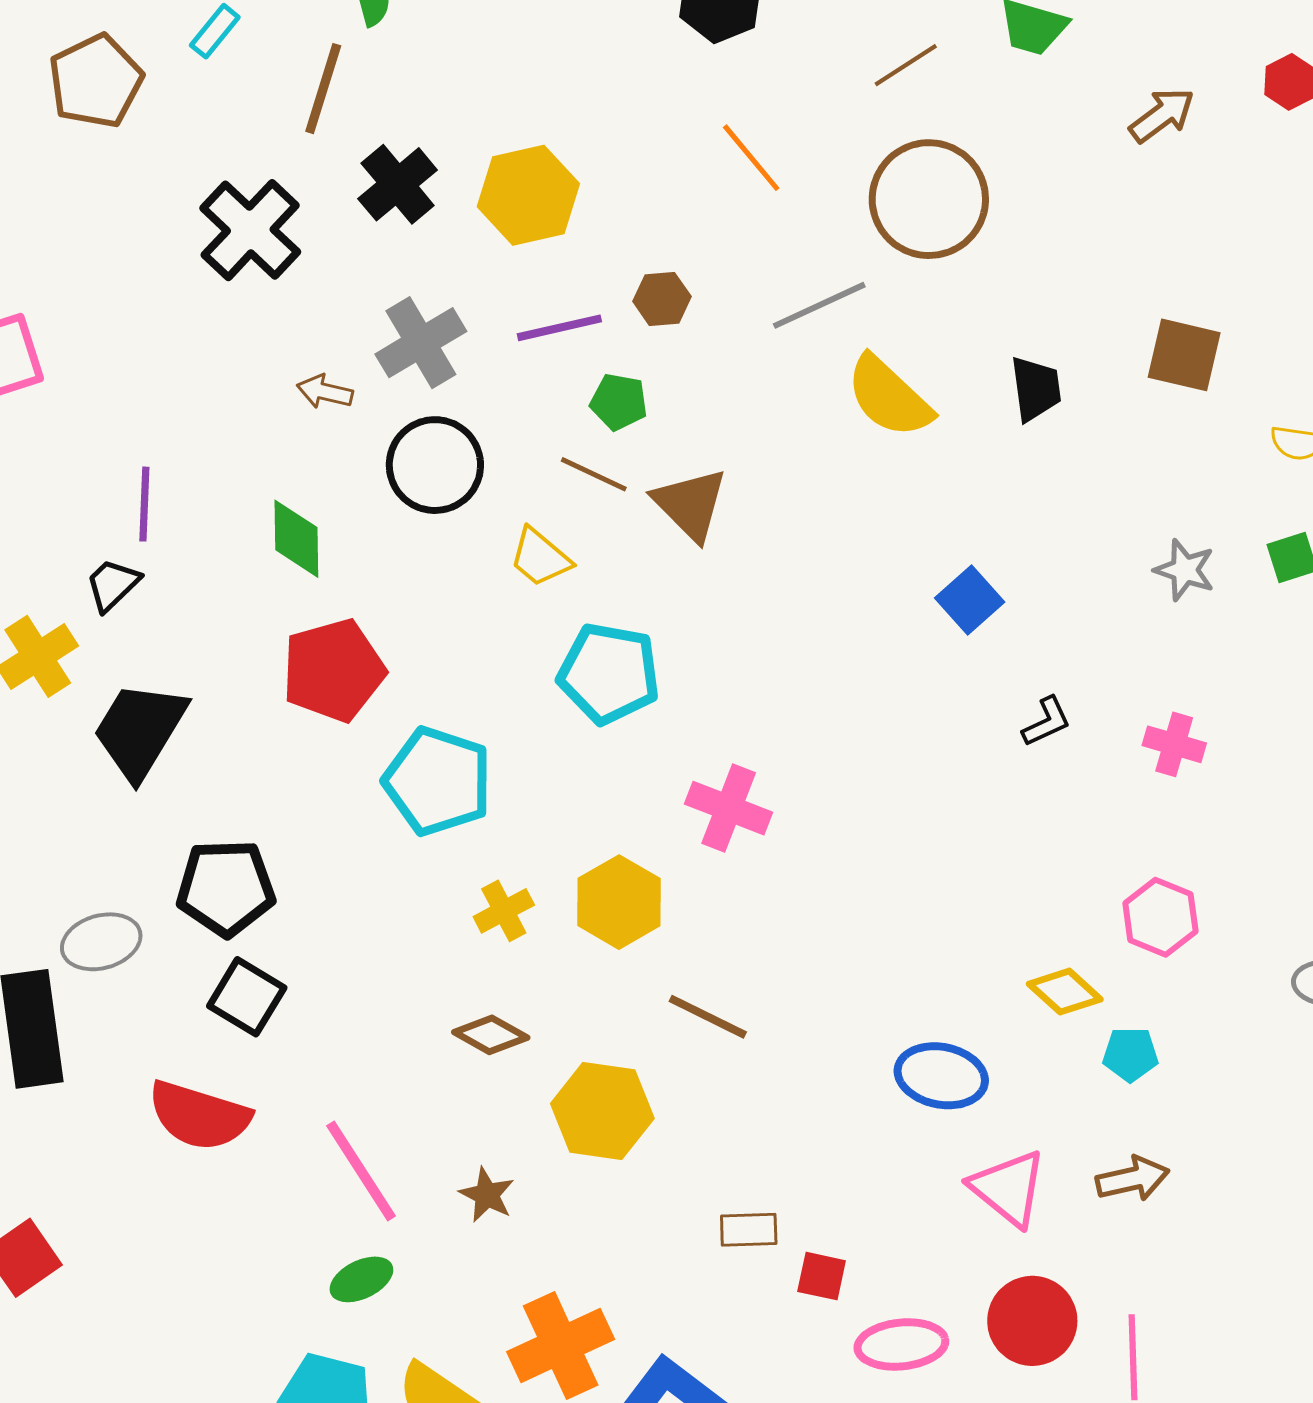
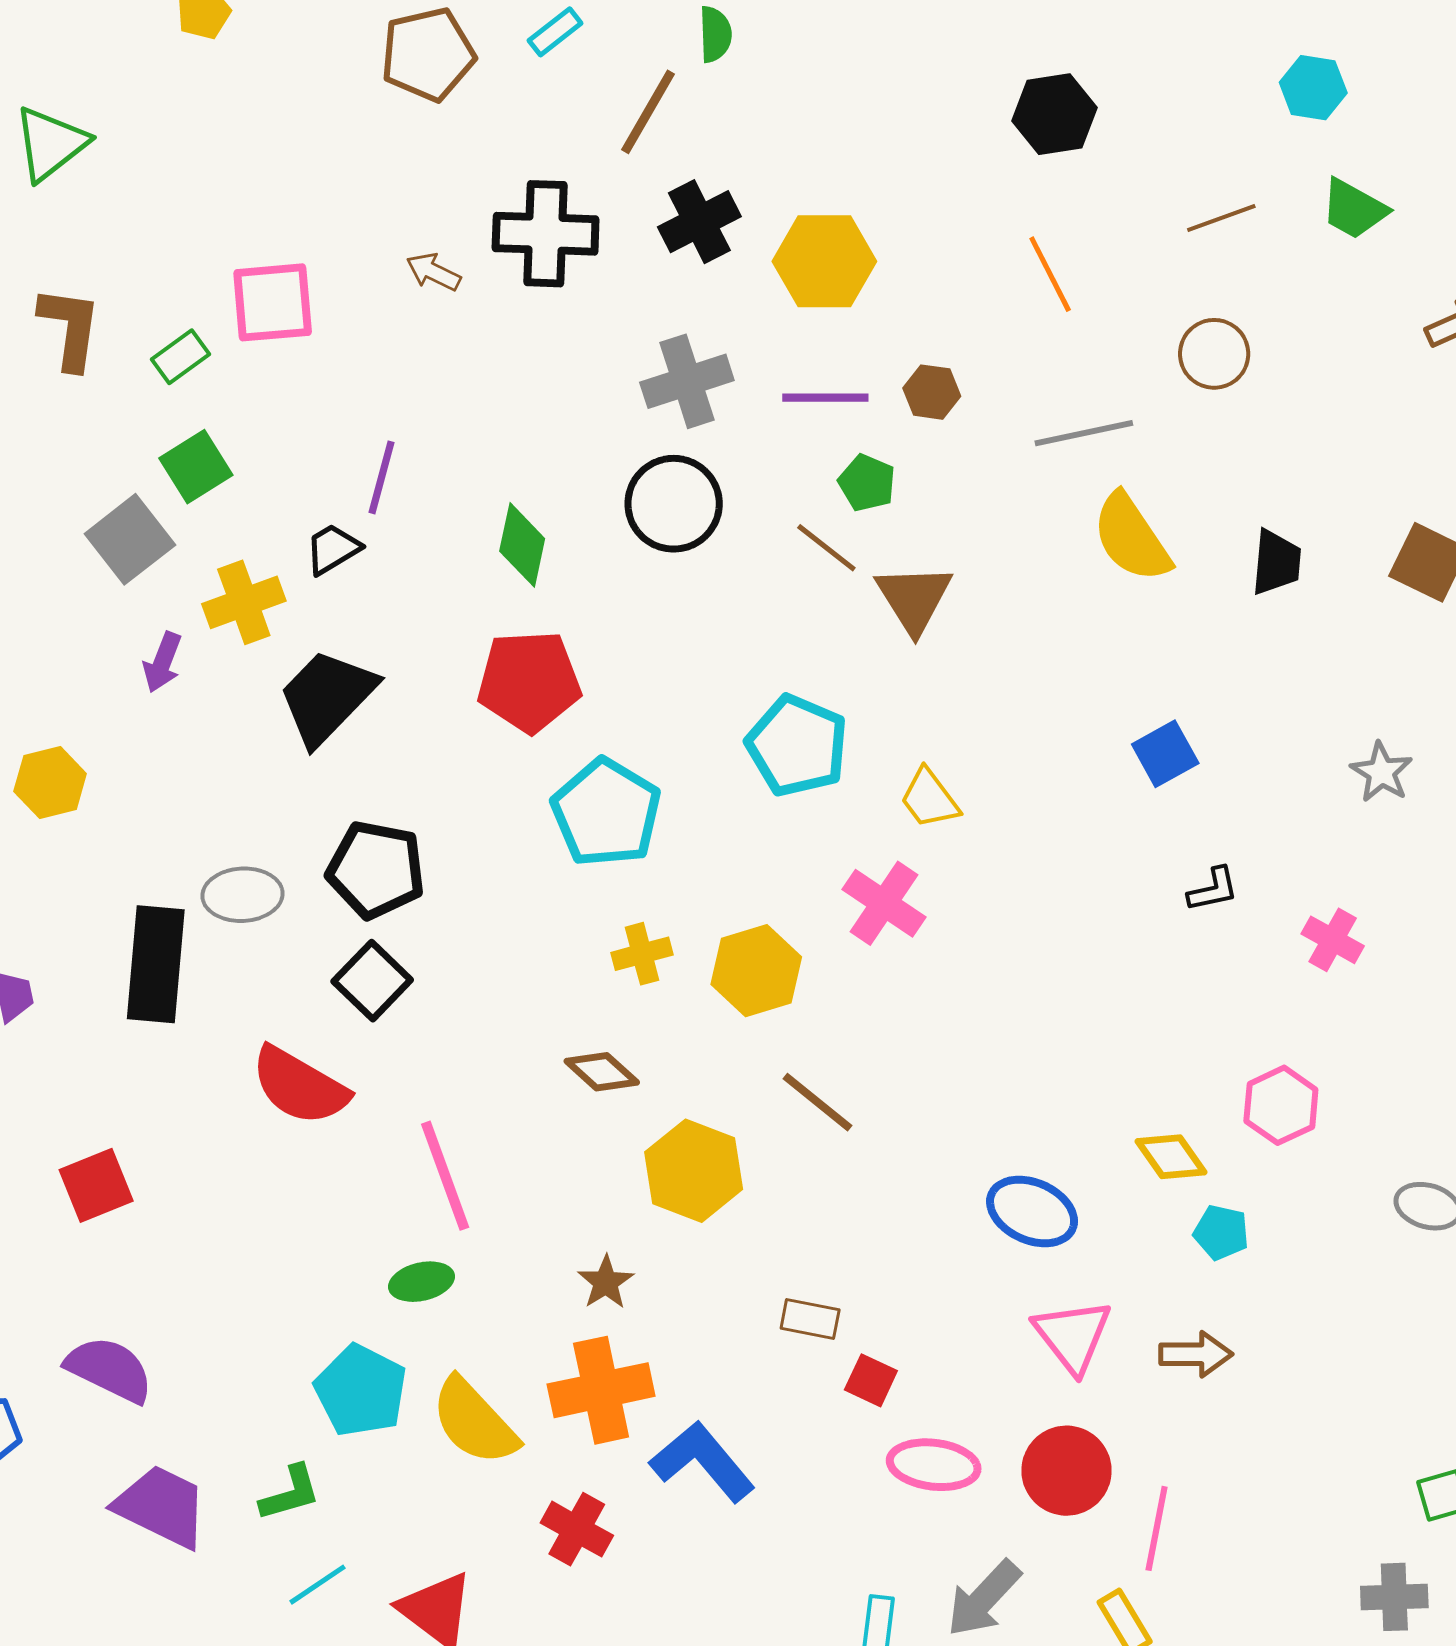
brown circle: (929, 199) -> (1214, 354), size x0.6
black cross: (250, 230) -> (546, 234), turned 36
brown arrow: (325, 392) -> (433, 272), moved
yellow trapezoid: (540, 557) -> (929, 799), moved
brown star: (487, 1195) -> (606, 1282), moved

